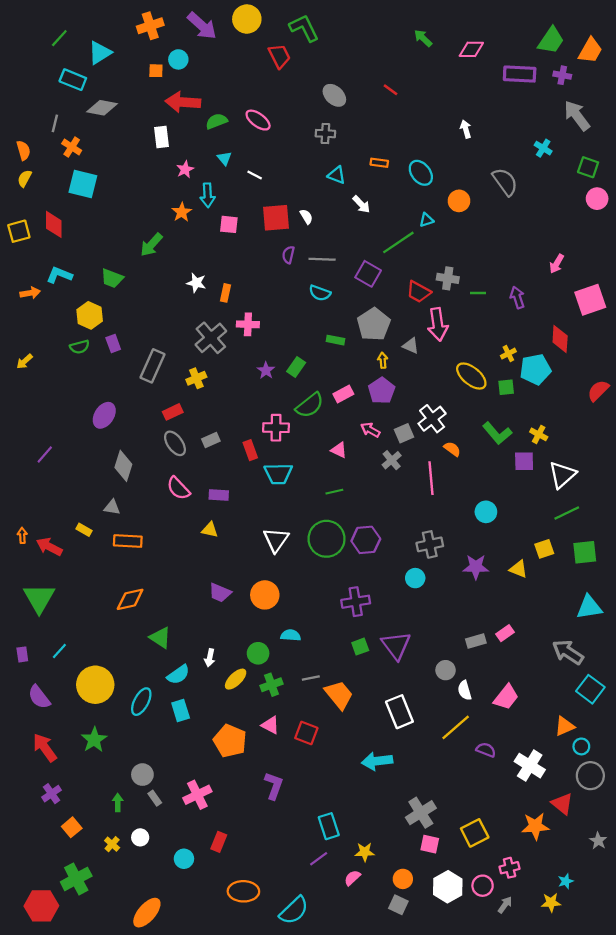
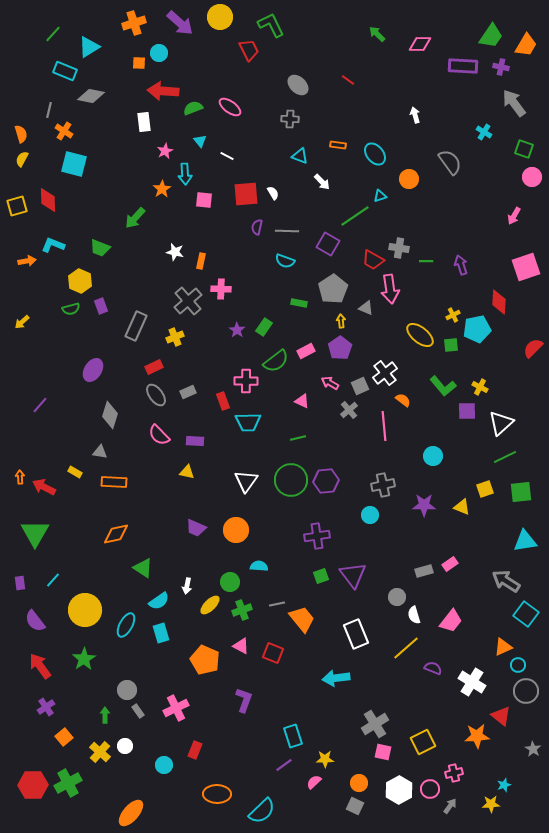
pink arrow: (557, 264) -> (514, 216), moved
yellow cross: (112, 844) -> (100, 752), size x1.5
red hexagon: (41, 906) -> (33, 785), moved

